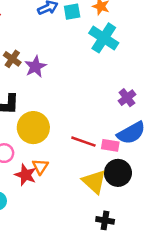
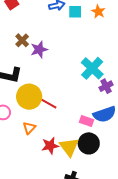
cyan cross: (104, 38) -> (92, 68), moved
red line: (83, 142) -> (47, 103), moved
red star: (26, 175) -> (50, 146), moved, turned 30

